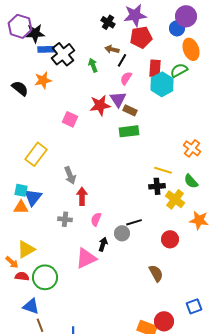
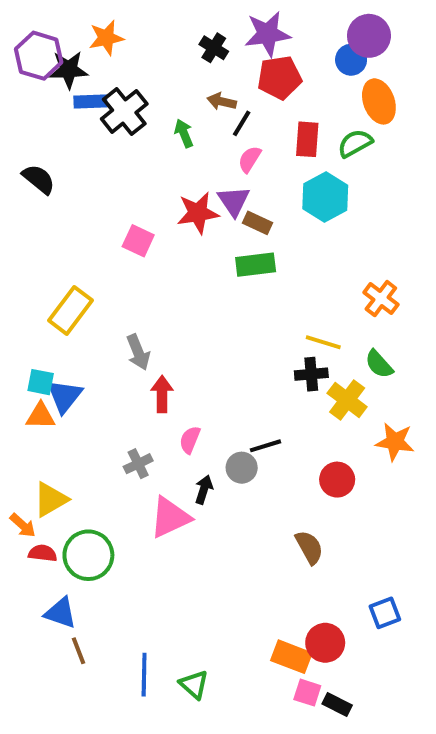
orange star: (43, 80) -> (106, 38), moved
cyan hexagon: (162, 84) -> (325, 197), moved
gray cross: (65, 219) -> (138, 464), moved, turned -32

